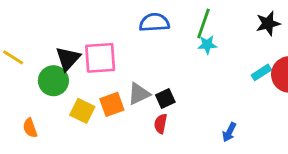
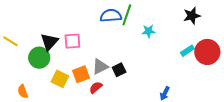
green line: (203, 23) -> (127, 15), moved
pink square: (100, 58) -> (72, 41), size x0.7
red semicircle: (161, 124) -> (96, 87), moved, turned 40

